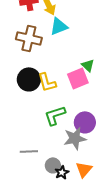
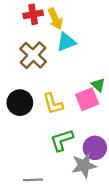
brown cross: (29, 38) -> (33, 55), turned 30
black circle: (29, 79) -> (20, 103), moved

